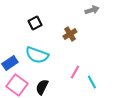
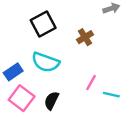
black square: (35, 23) -> (43, 24), size x1.5
cyan line: (92, 82) -> (111, 95), turned -48

